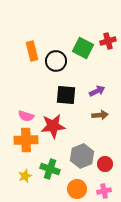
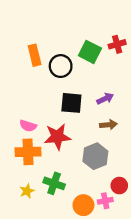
gray hexagon: (82, 156) -> (95, 156), moved
red circle: (105, 164) -> (119, 186), moved
pink cross: (104, 191) -> (105, 201), moved

